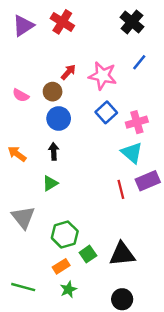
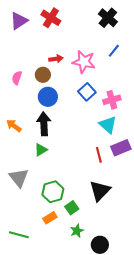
red arrow: (68, 72) -> (56, 59), turned 40
pink semicircle: (21, 95) -> (17, 78), turned 80
black arrow: (54, 151) -> (44, 124), size x1.6
black triangle: (122, 254) -> (100, 191), moved, turned -40
green star: (68, 289) -> (77, 231), moved

